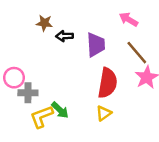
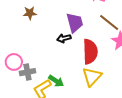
black arrow: (65, 36) -> (64, 38), moved
yellow triangle: (104, 113) -> (92, 77), size x1.5

